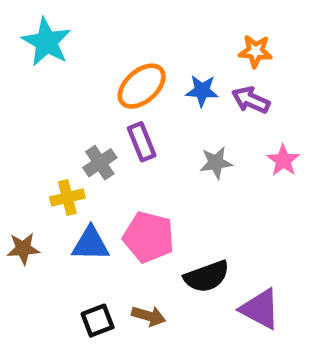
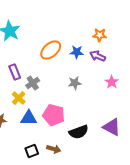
purple rectangle: (142, 142) -> (15, 72), moved
gray star: (216, 163) -> (75, 83), moved
yellow cross: (67, 198) -> (19, 98), turned -32
purple triangle: (260, 309) -> (112, 127), moved

